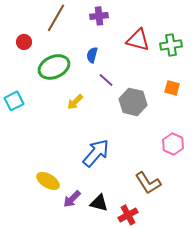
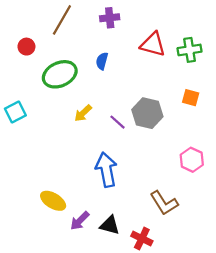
purple line: (106, 80) -> (117, 122), moved
blue arrow: (96, 153) -> (106, 170), turned -52
red cross: (128, 215) -> (142, 238), turned -36

